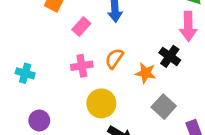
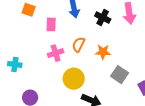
pink rectangle: (81, 26) -> (51, 24), turned -32
black cross: (170, 56) -> (103, 17), moved

